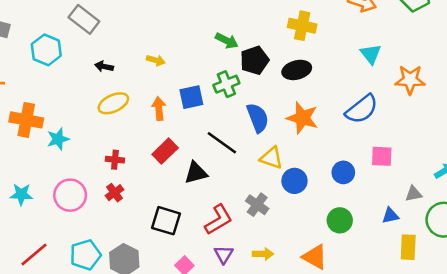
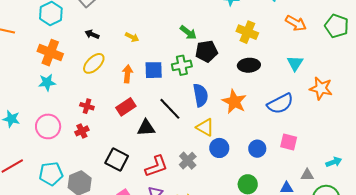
black ellipse: (297, 70) -> (249, 65), moved
yellow ellipse: (113, 103) -> (94, 63), turned -30
orange cross: (26, 120) -> (50, 53), moved

